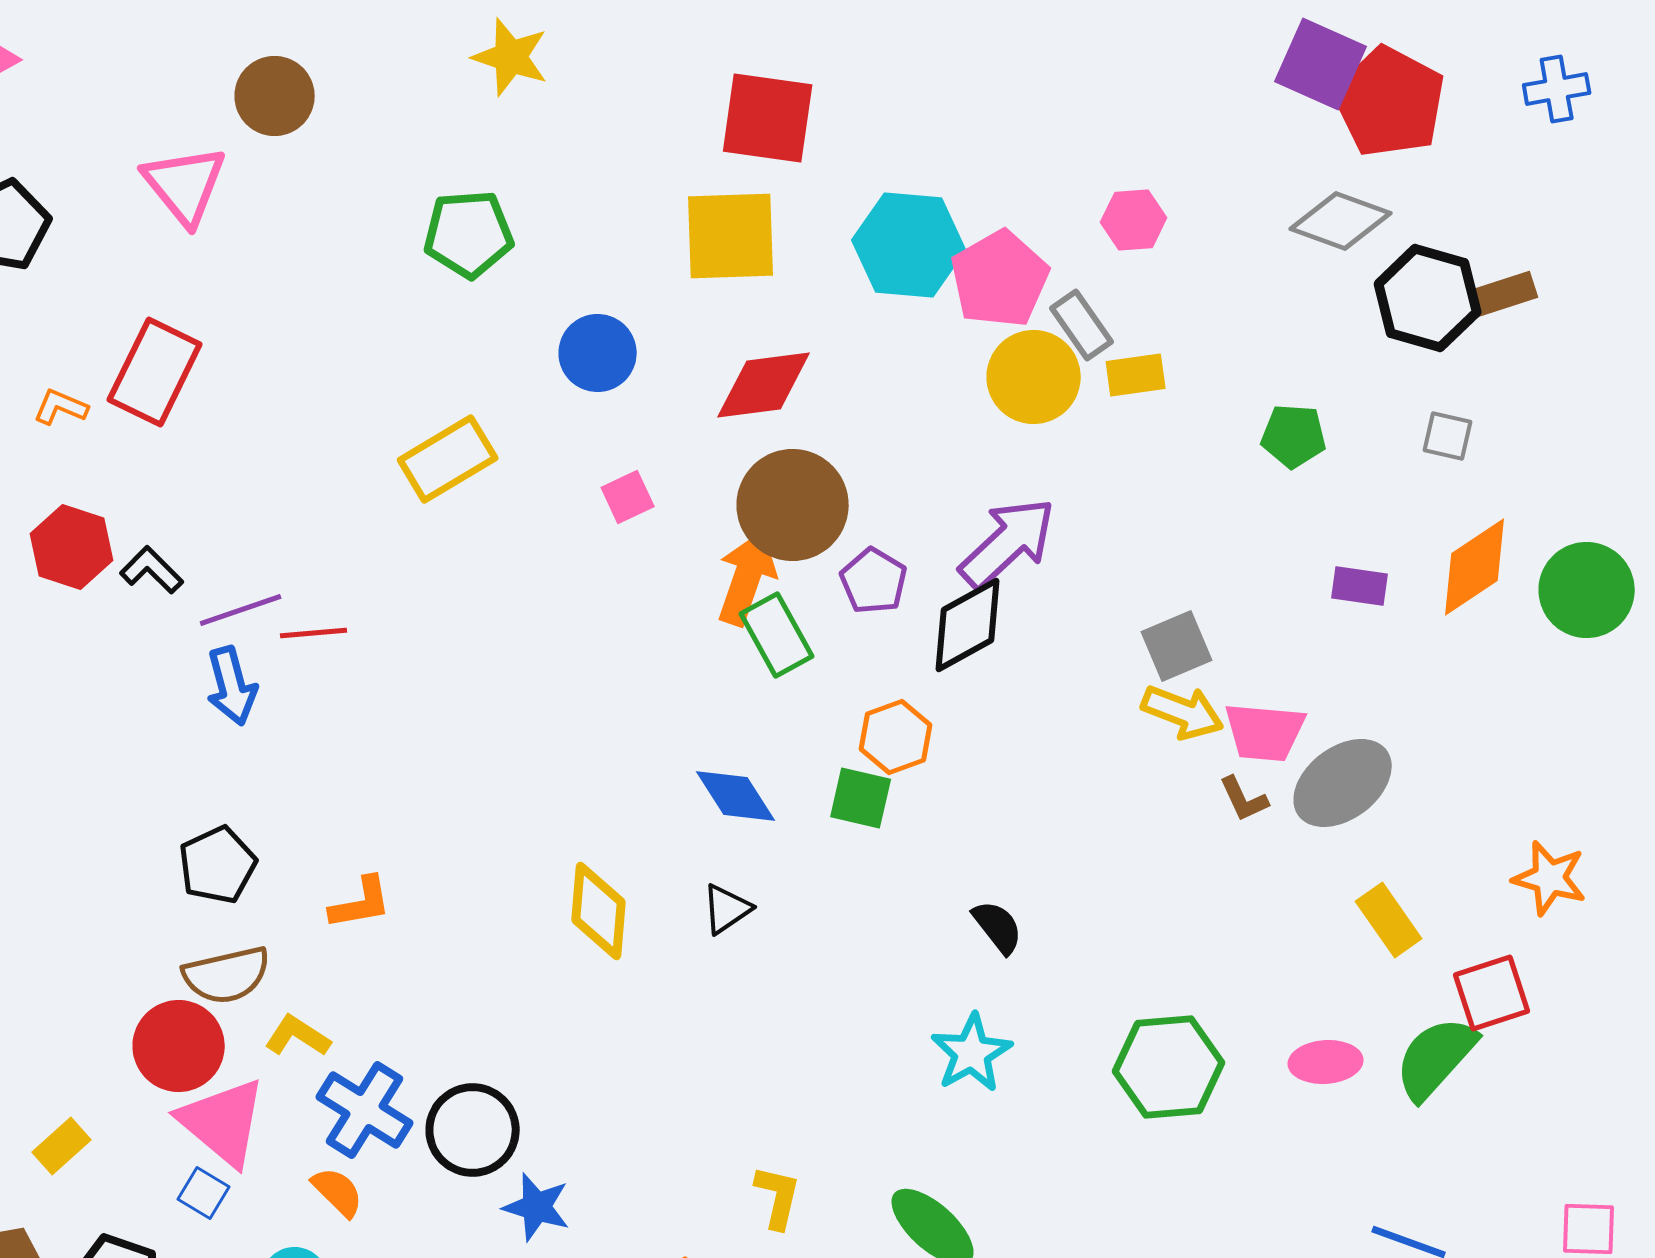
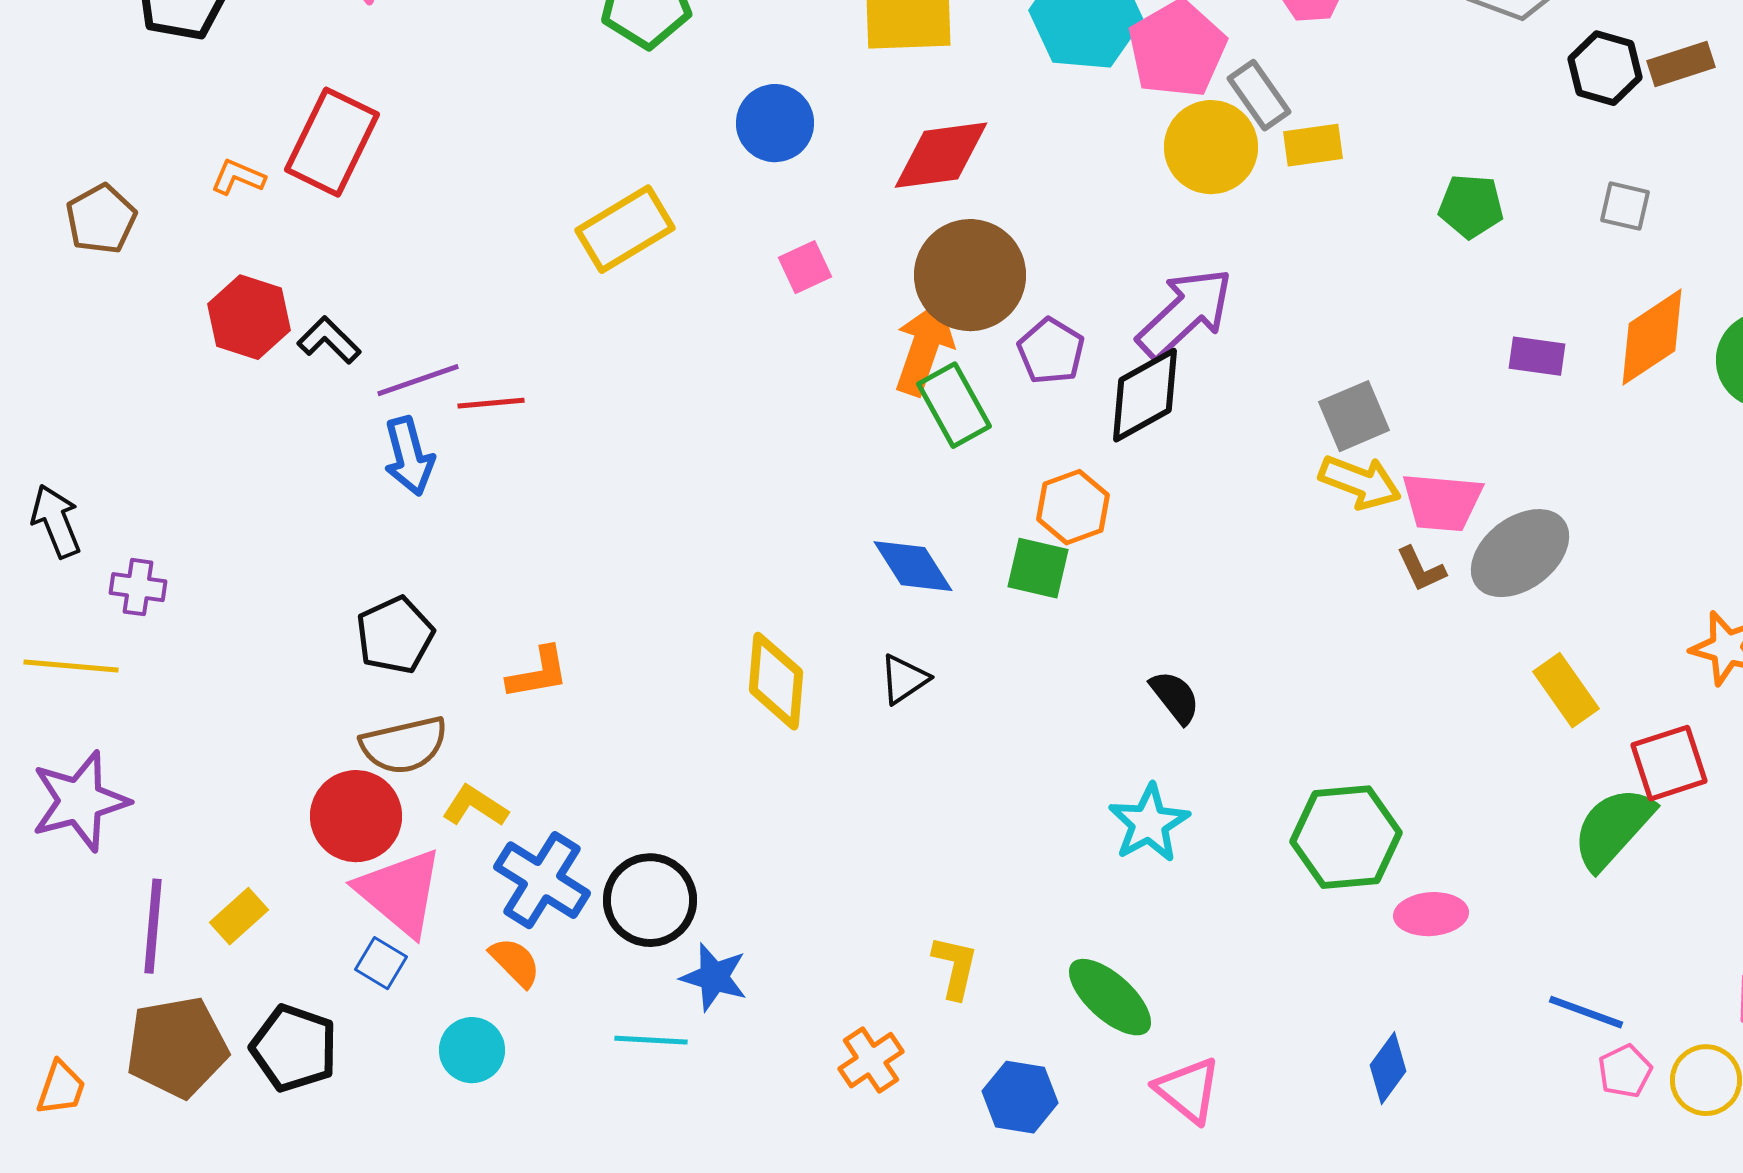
black hexagon: (1428, 298) -> (1605, 68), size x0.7
pink ellipse: (1326, 1062) -> (1431, 914), moved

